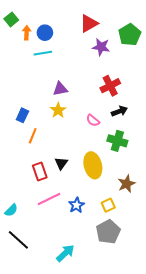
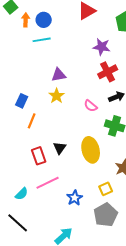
purple star: (101, 47) -> (102, 47), moved
blue star: (77, 205) -> (75, 198), moved
cyan semicircle: (11, 210) -> (22, 194), moved

